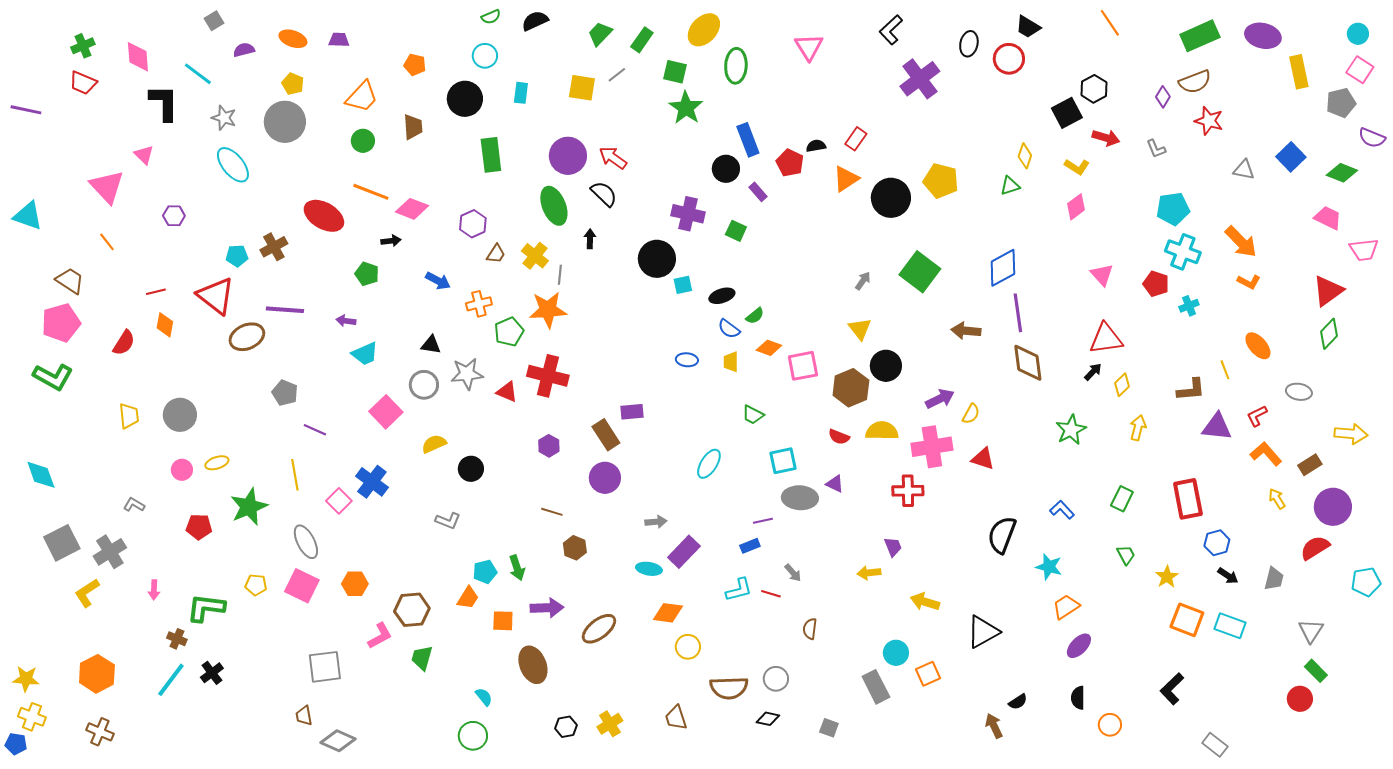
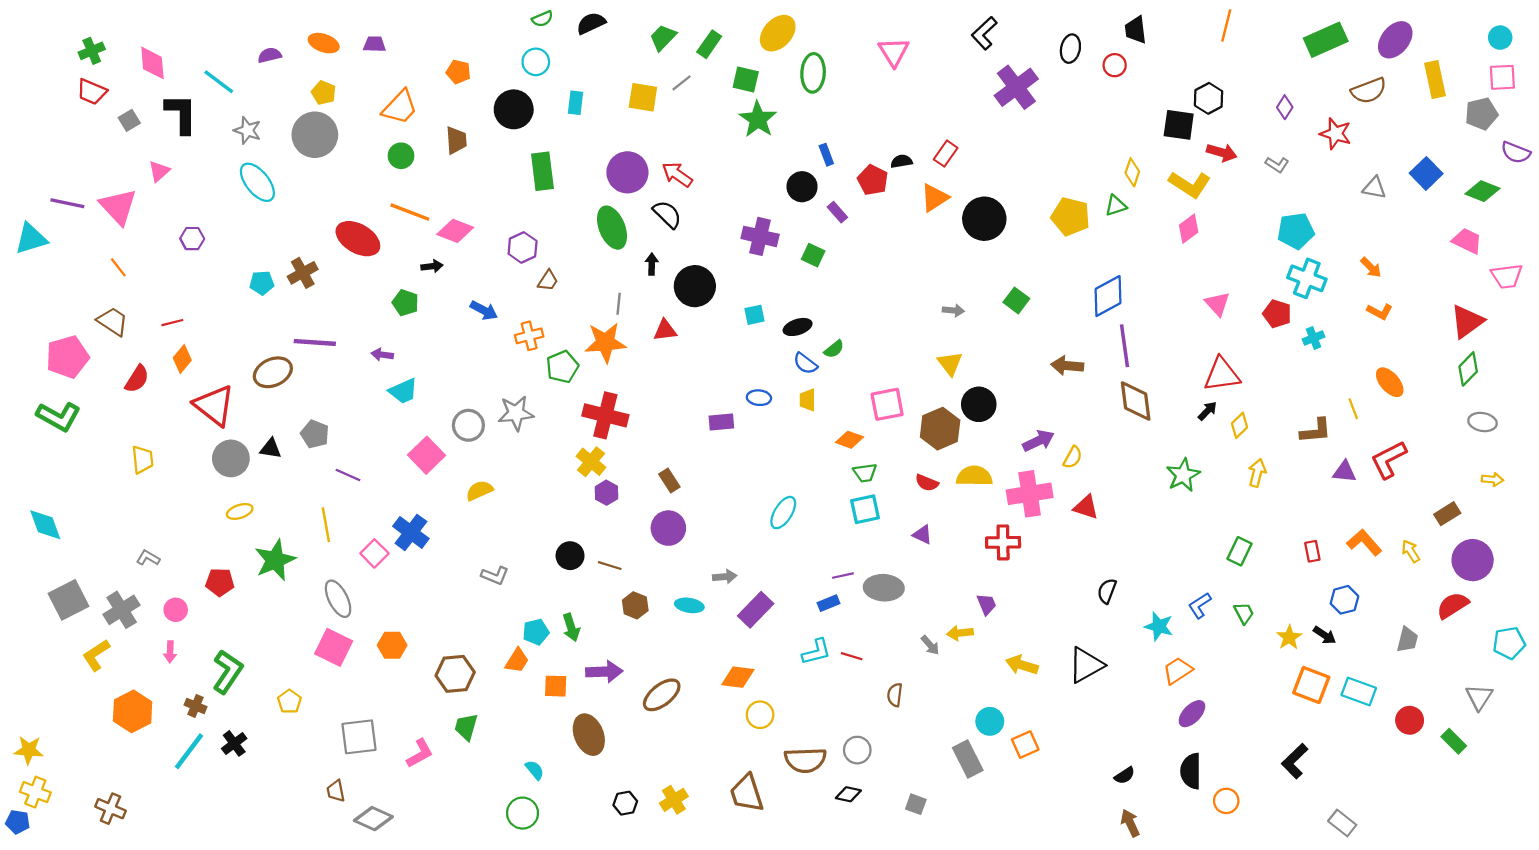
gray square: (214, 21) -> (129, 120), moved
orange line: (1110, 23) -> (1226, 25), turned 48
black trapezoid: (1028, 27) -> (1136, 30), turned 52
purple ellipse: (1263, 36) -> (1395, 40), turned -64
red circle: (1009, 59) -> (1115, 65), size x0.7
pink square: (1360, 70) -> (1502, 77), turned -36
brown semicircle: (1195, 82) -> (1369, 91), moved
purple line: (26, 110) -> (67, 203), moved
black square: (1067, 113) -> (1179, 125), turned 36
blue rectangle: (748, 140) -> (826, 155), size x0.6
gray L-shape: (1156, 149) -> (1277, 165), turned -35
pink triangle: (144, 155) -> (159, 171), turned 35
yellow L-shape: (1077, 167) -> (1190, 184), size x1.5
yellow pentagon: (941, 181) -> (1070, 217), moved
cyan triangle: (28, 216) -> (31, 239), turned -36
orange arrow: (1241, 242) -> (1371, 267), size x0.6
yellow cross: (535, 256) -> (591, 462), moved
black circle: (657, 259) -> (695, 286), moved
green square: (920, 272) -> (1016, 300), size x0.6
brown trapezoid: (70, 281) -> (113, 321), moved
gray arrow: (863, 281) -> (953, 310), turned 60
red triangle: (216, 296) -> (214, 405), moved
orange diamond: (165, 325) -> (182, 359), turned 30
black triangle: (431, 345) -> (271, 449), moved
orange diamond: (769, 348) -> (850, 440), moved
red triangle: (507, 392) -> (665, 330), moved, turned -30
gray ellipse: (1299, 392) -> (1483, 422), moved
purple rectangle: (632, 412) -> (721, 422), moved
gray circle: (180, 415) -> (231, 458), moved
green trapezoid: (753, 415) -> (865, 473), moved, turned -35
red L-shape: (1257, 416) -> (1389, 460), size x1.6
purple triangle: (1217, 427) -> (1344, 472), size x0.7
yellow arrow: (1351, 434) -> (1492, 479), size x0.6
brown rectangle: (606, 435) -> (669, 481), size x0.7
orange L-shape: (1266, 454) -> (1364, 542), moved
black circle: (471, 469) -> (570, 556), moved
pink circle: (182, 470) -> (176, 610), moved
gray ellipse: (800, 498) -> (884, 588), moved
red rectangle: (1188, 499) -> (1312, 551), size x0.5
blue L-shape: (1062, 510) -> (1200, 605), moved, turned -80
black semicircle: (1002, 535) -> (1107, 591), size x0.6
cyan ellipse: (649, 569) -> (689, 605), moved
gray arrow: (793, 573) -> (930, 645), moved
black arrow: (1228, 576) -> (1325, 635), moved
yellow pentagon: (256, 585) -> (289, 701), moved, turned 30
green L-shape: (206, 608) -> (228, 672), turned 117
gray triangle: (1311, 631) -> (1479, 697), moved
black triangle: (983, 632) -> (1086, 665), moved
pink L-shape: (380, 636) -> (420, 753), moved
orange hexagon: (97, 674) -> (133, 711), moved
black semicircle: (1078, 698) -> (1191, 771), size x1.4
red circle: (1300, 699) -> (1410, 720), moved
brown trapezoid: (676, 718) -> (747, 793), size x1.4
brown arrow: (994, 726) -> (1130, 823), moved

